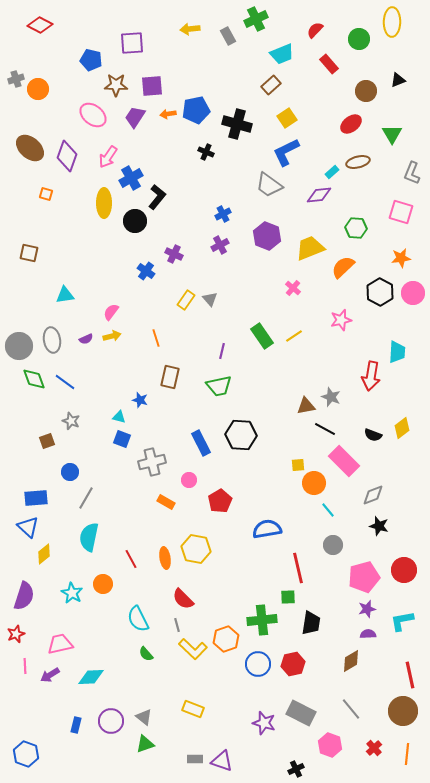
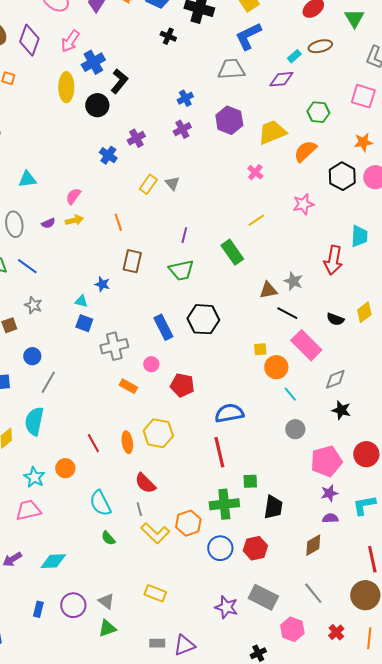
gray trapezoid: (269, 185) -> (231, 69), turned 140
purple cross: (174, 254) -> (136, 138), turned 36
green rectangle: (262, 336) -> (232, 252), moved
red pentagon: (220, 501) -> (182, 385), turned -30
cyan semicircle: (89, 537) -> (34, 421), moved
red line: (298, 568) -> (219, 452), moved
pink trapezoid: (60, 644) -> (28, 510), moved
purple triangle: (222, 761) -> (184, 645), turned -40

